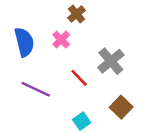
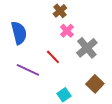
pink cross: (61, 40) -> (67, 31), moved
red line: (79, 78) -> (53, 57), moved

